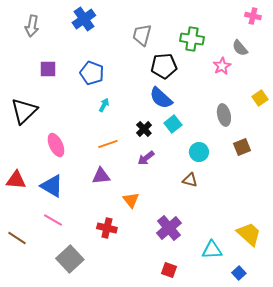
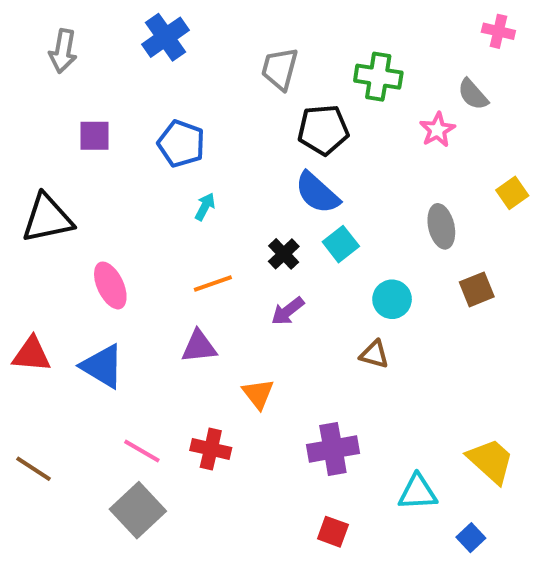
black triangle: (24, 111) -> (47, 218), turned 32
pink line: (53, 220) -> (142, 451), moved
purple cross: (169, 228) -> (333, 449), turned 30

